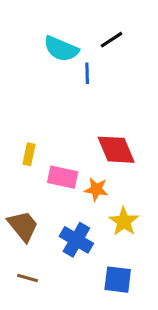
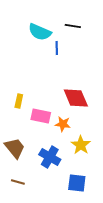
black line: (112, 40) -> (73, 26), turned 42

